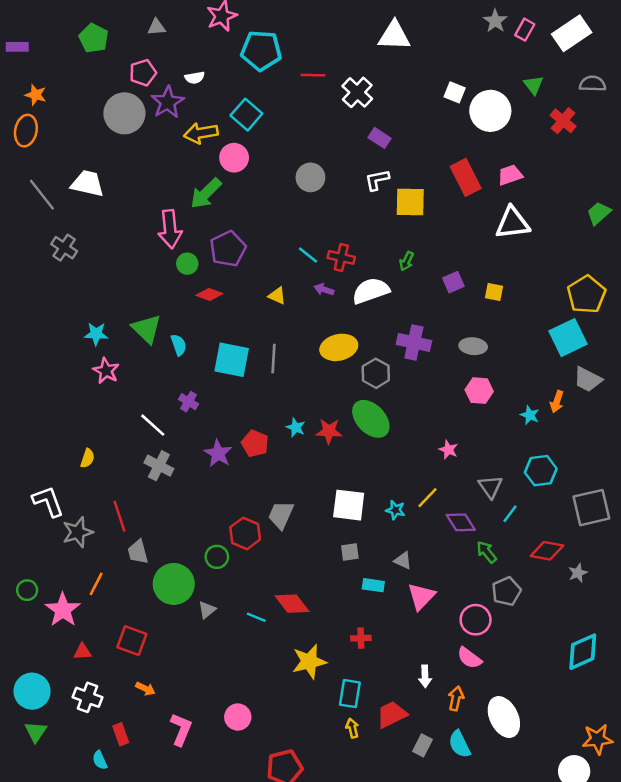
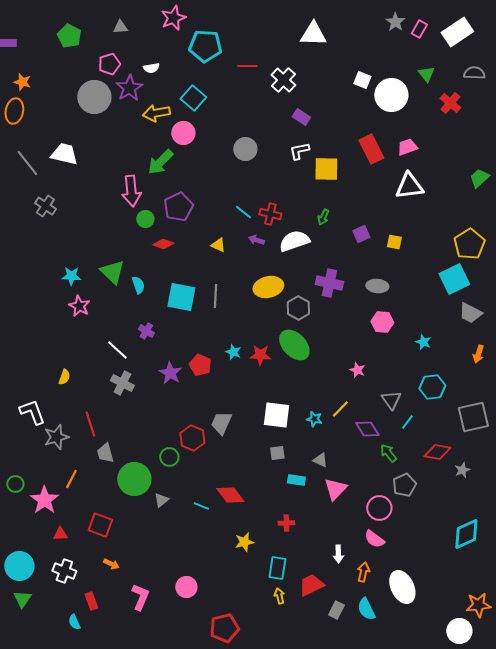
orange arrow: (557, 402) -> (478, 354), moved
yellow star: (309, 662) -> (244, 542), size x0.7

